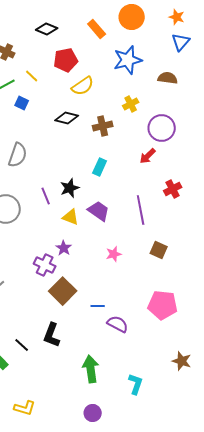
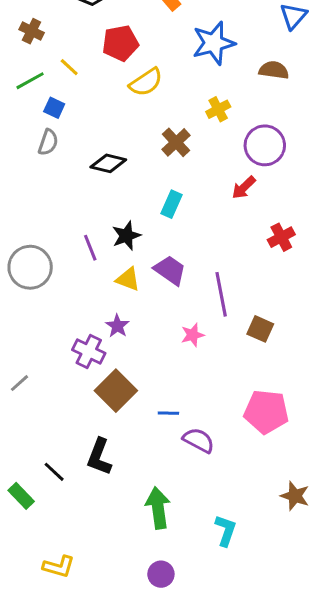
black diamond: (67, 118) -> (108, 163), moved
brown cross: (103, 126) -> (176, 142), turned -30
gray semicircle: (18, 155) -> (48, 142), moved, size x0.7
purple line: (141, 210) -> (221, 294), moved

